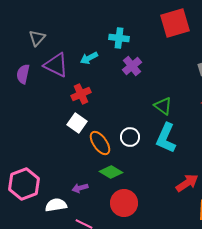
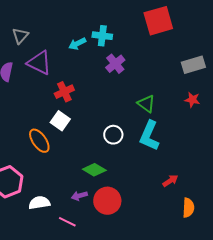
cyan arrow: (89, 58) -> (77, 44), moved
orange ellipse: (100, 143) -> (39, 141), moved
red arrow: (187, 183) -> (170, 181), size x0.7
purple arrow: (80, 188) -> (79, 196), moved

